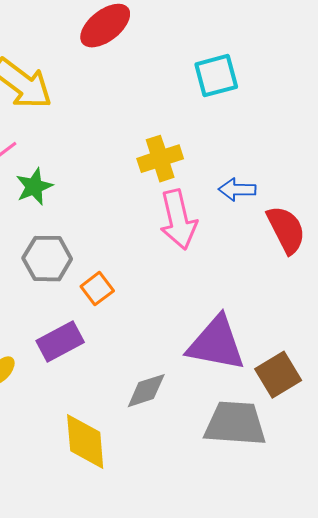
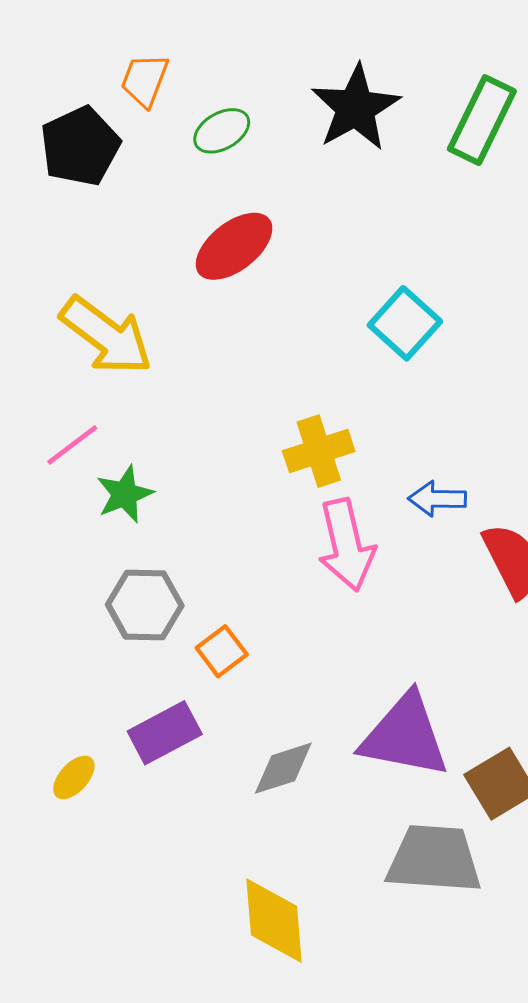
cyan square: (216, 76) -> (405, 323), turned -33
gray diamond: (146, 391) -> (283, 768), moved
yellow diamond: (85, 442) -> (274, 921), moved

